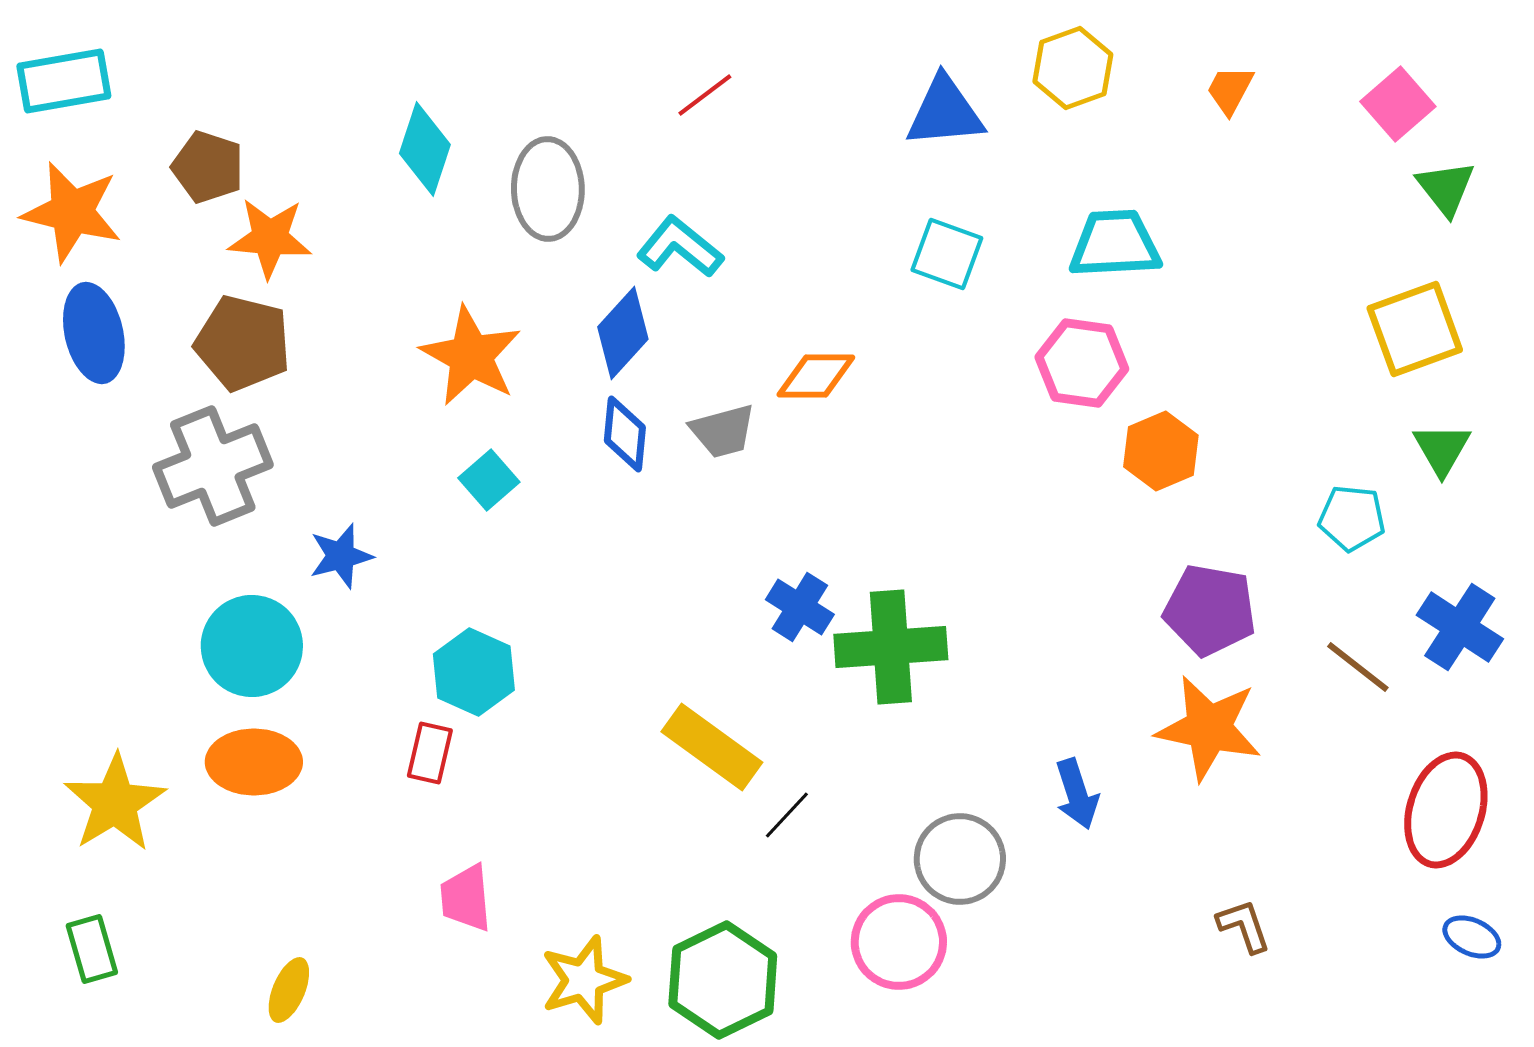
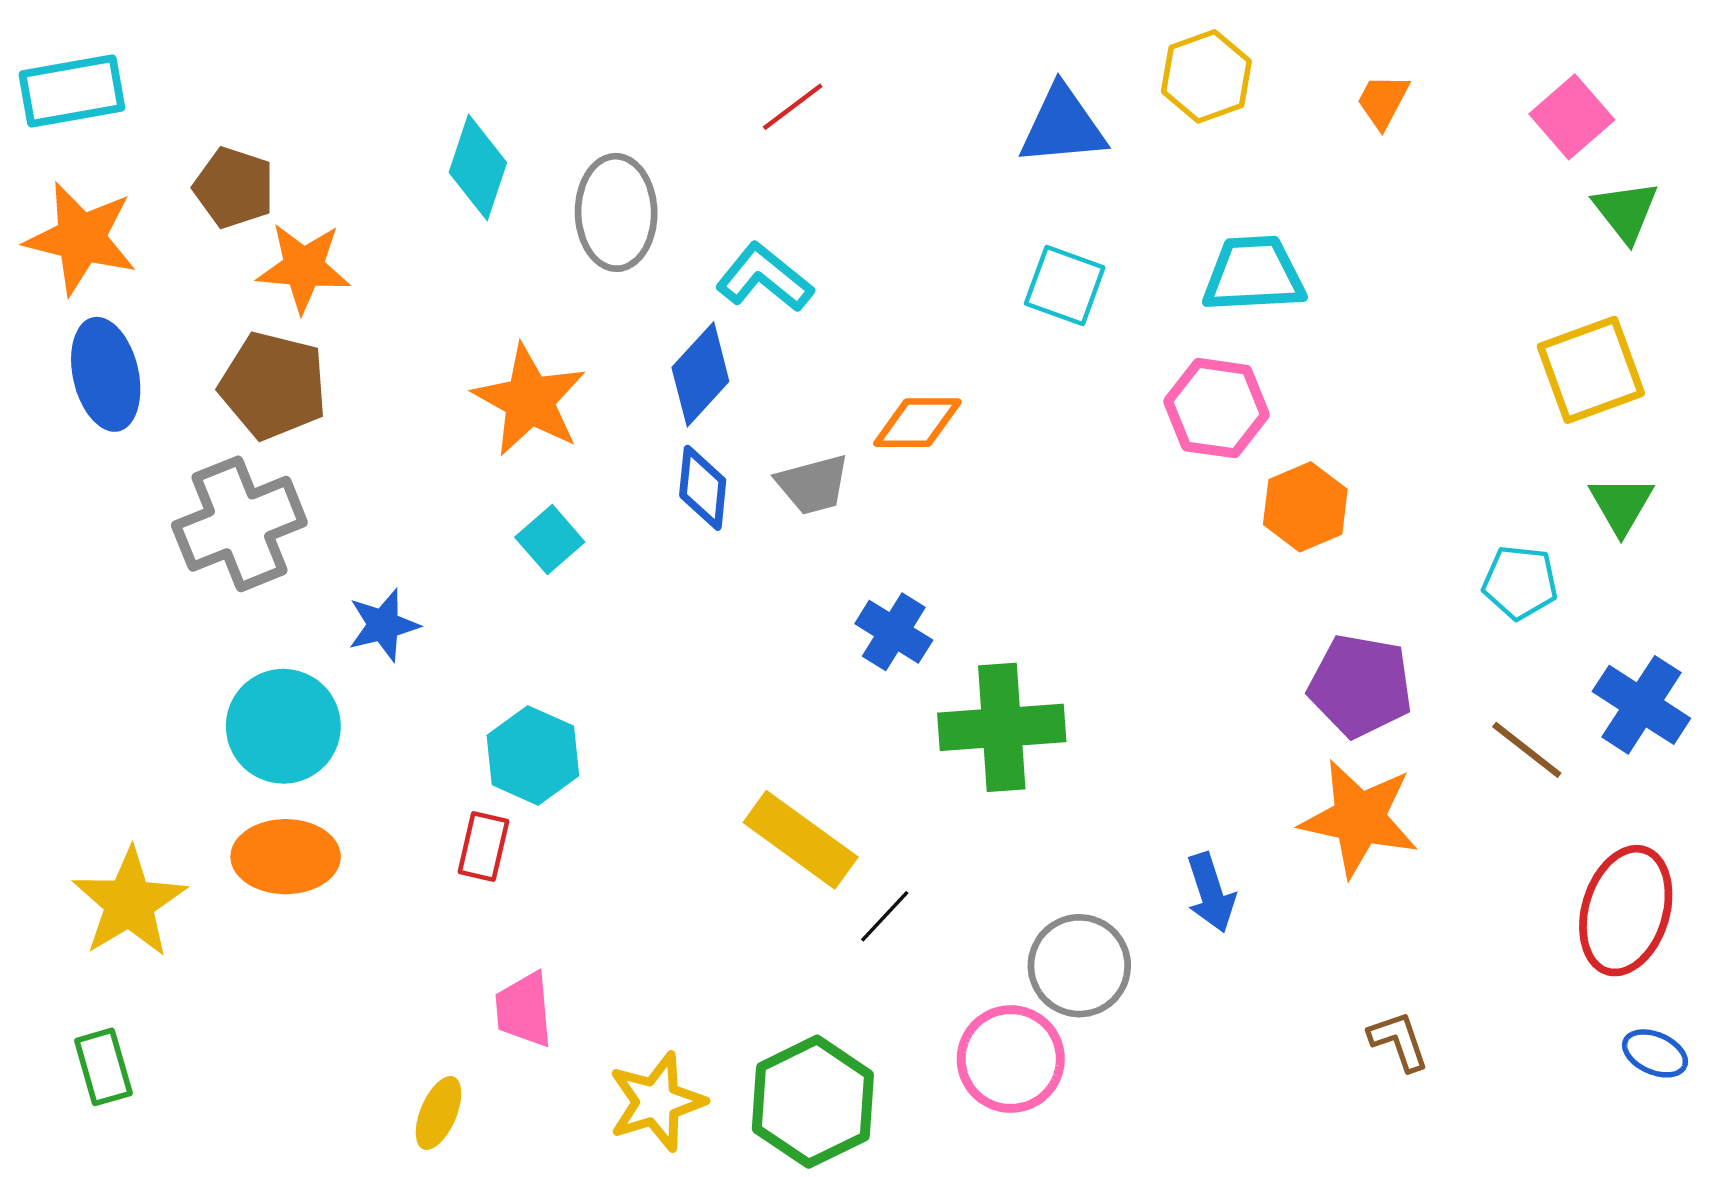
blue cross: (800, 607) -> (894, 632), moved
yellow ellipse: (289, 990) -> (438, 1113), moved

